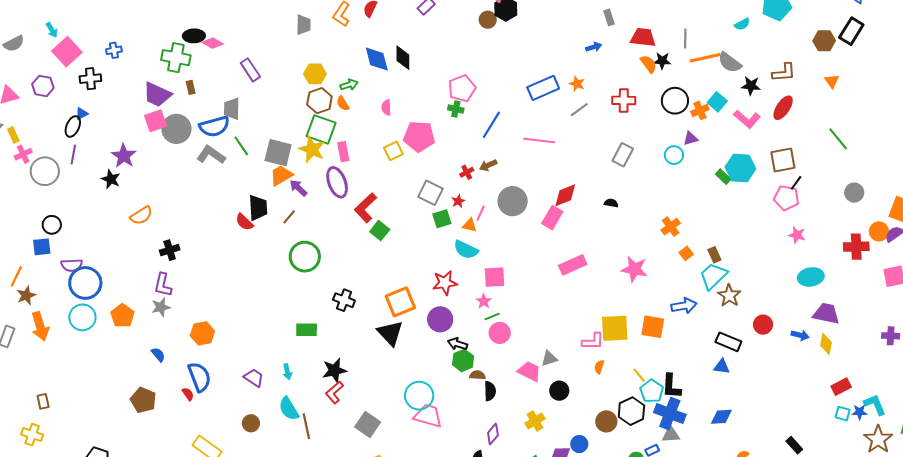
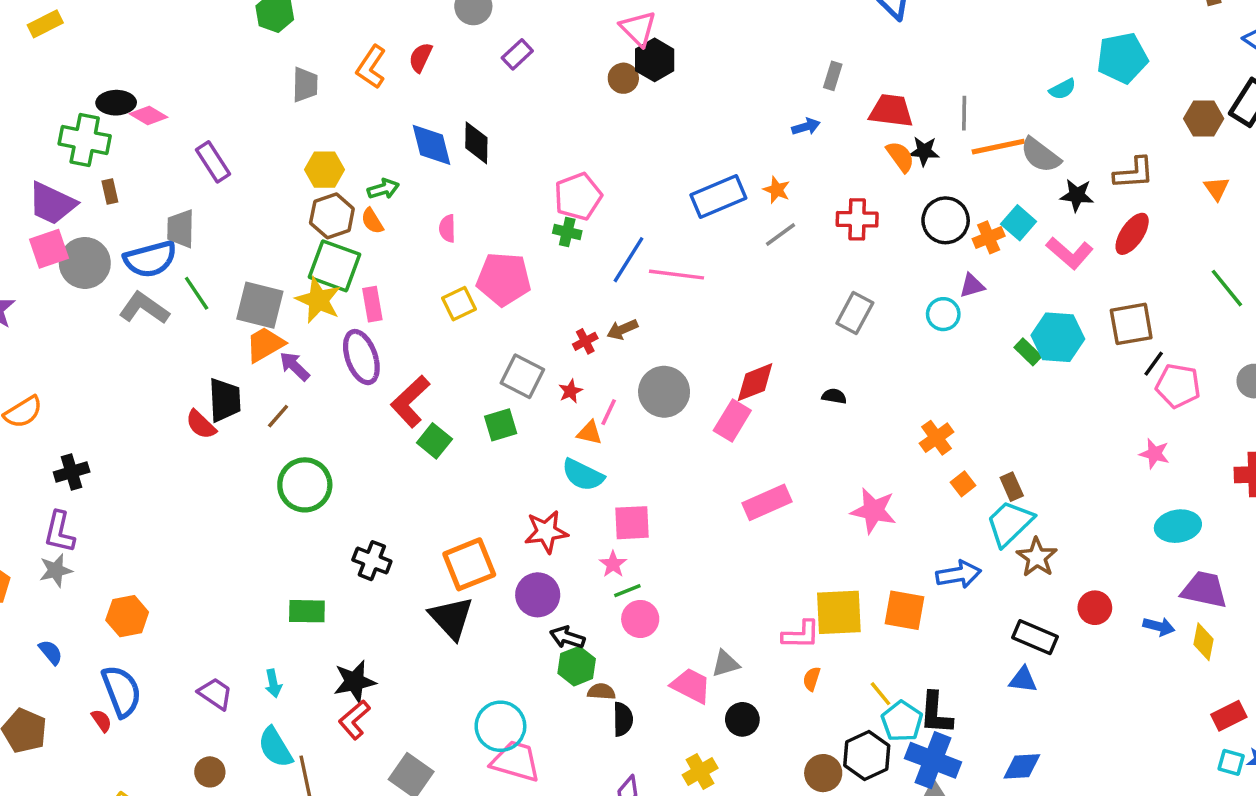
gray rectangle: (609, 17) -> (833, 76), turned 35
pink line: (539, 140) -> (677, 275), moved
pink pentagon: (786, 198) -> (1178, 386), moved
green square: (442, 219) -> (501, 425), moved

